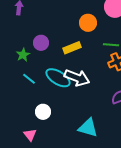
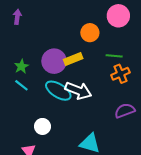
purple circle: (41, 43) -> (54, 61), moved, size x1.5
cyan line: (29, 79) -> (21, 85), moved

